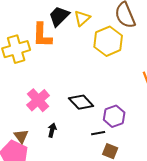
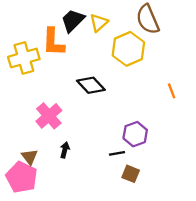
black diamond: (81, 102) -> (91, 85), moved

